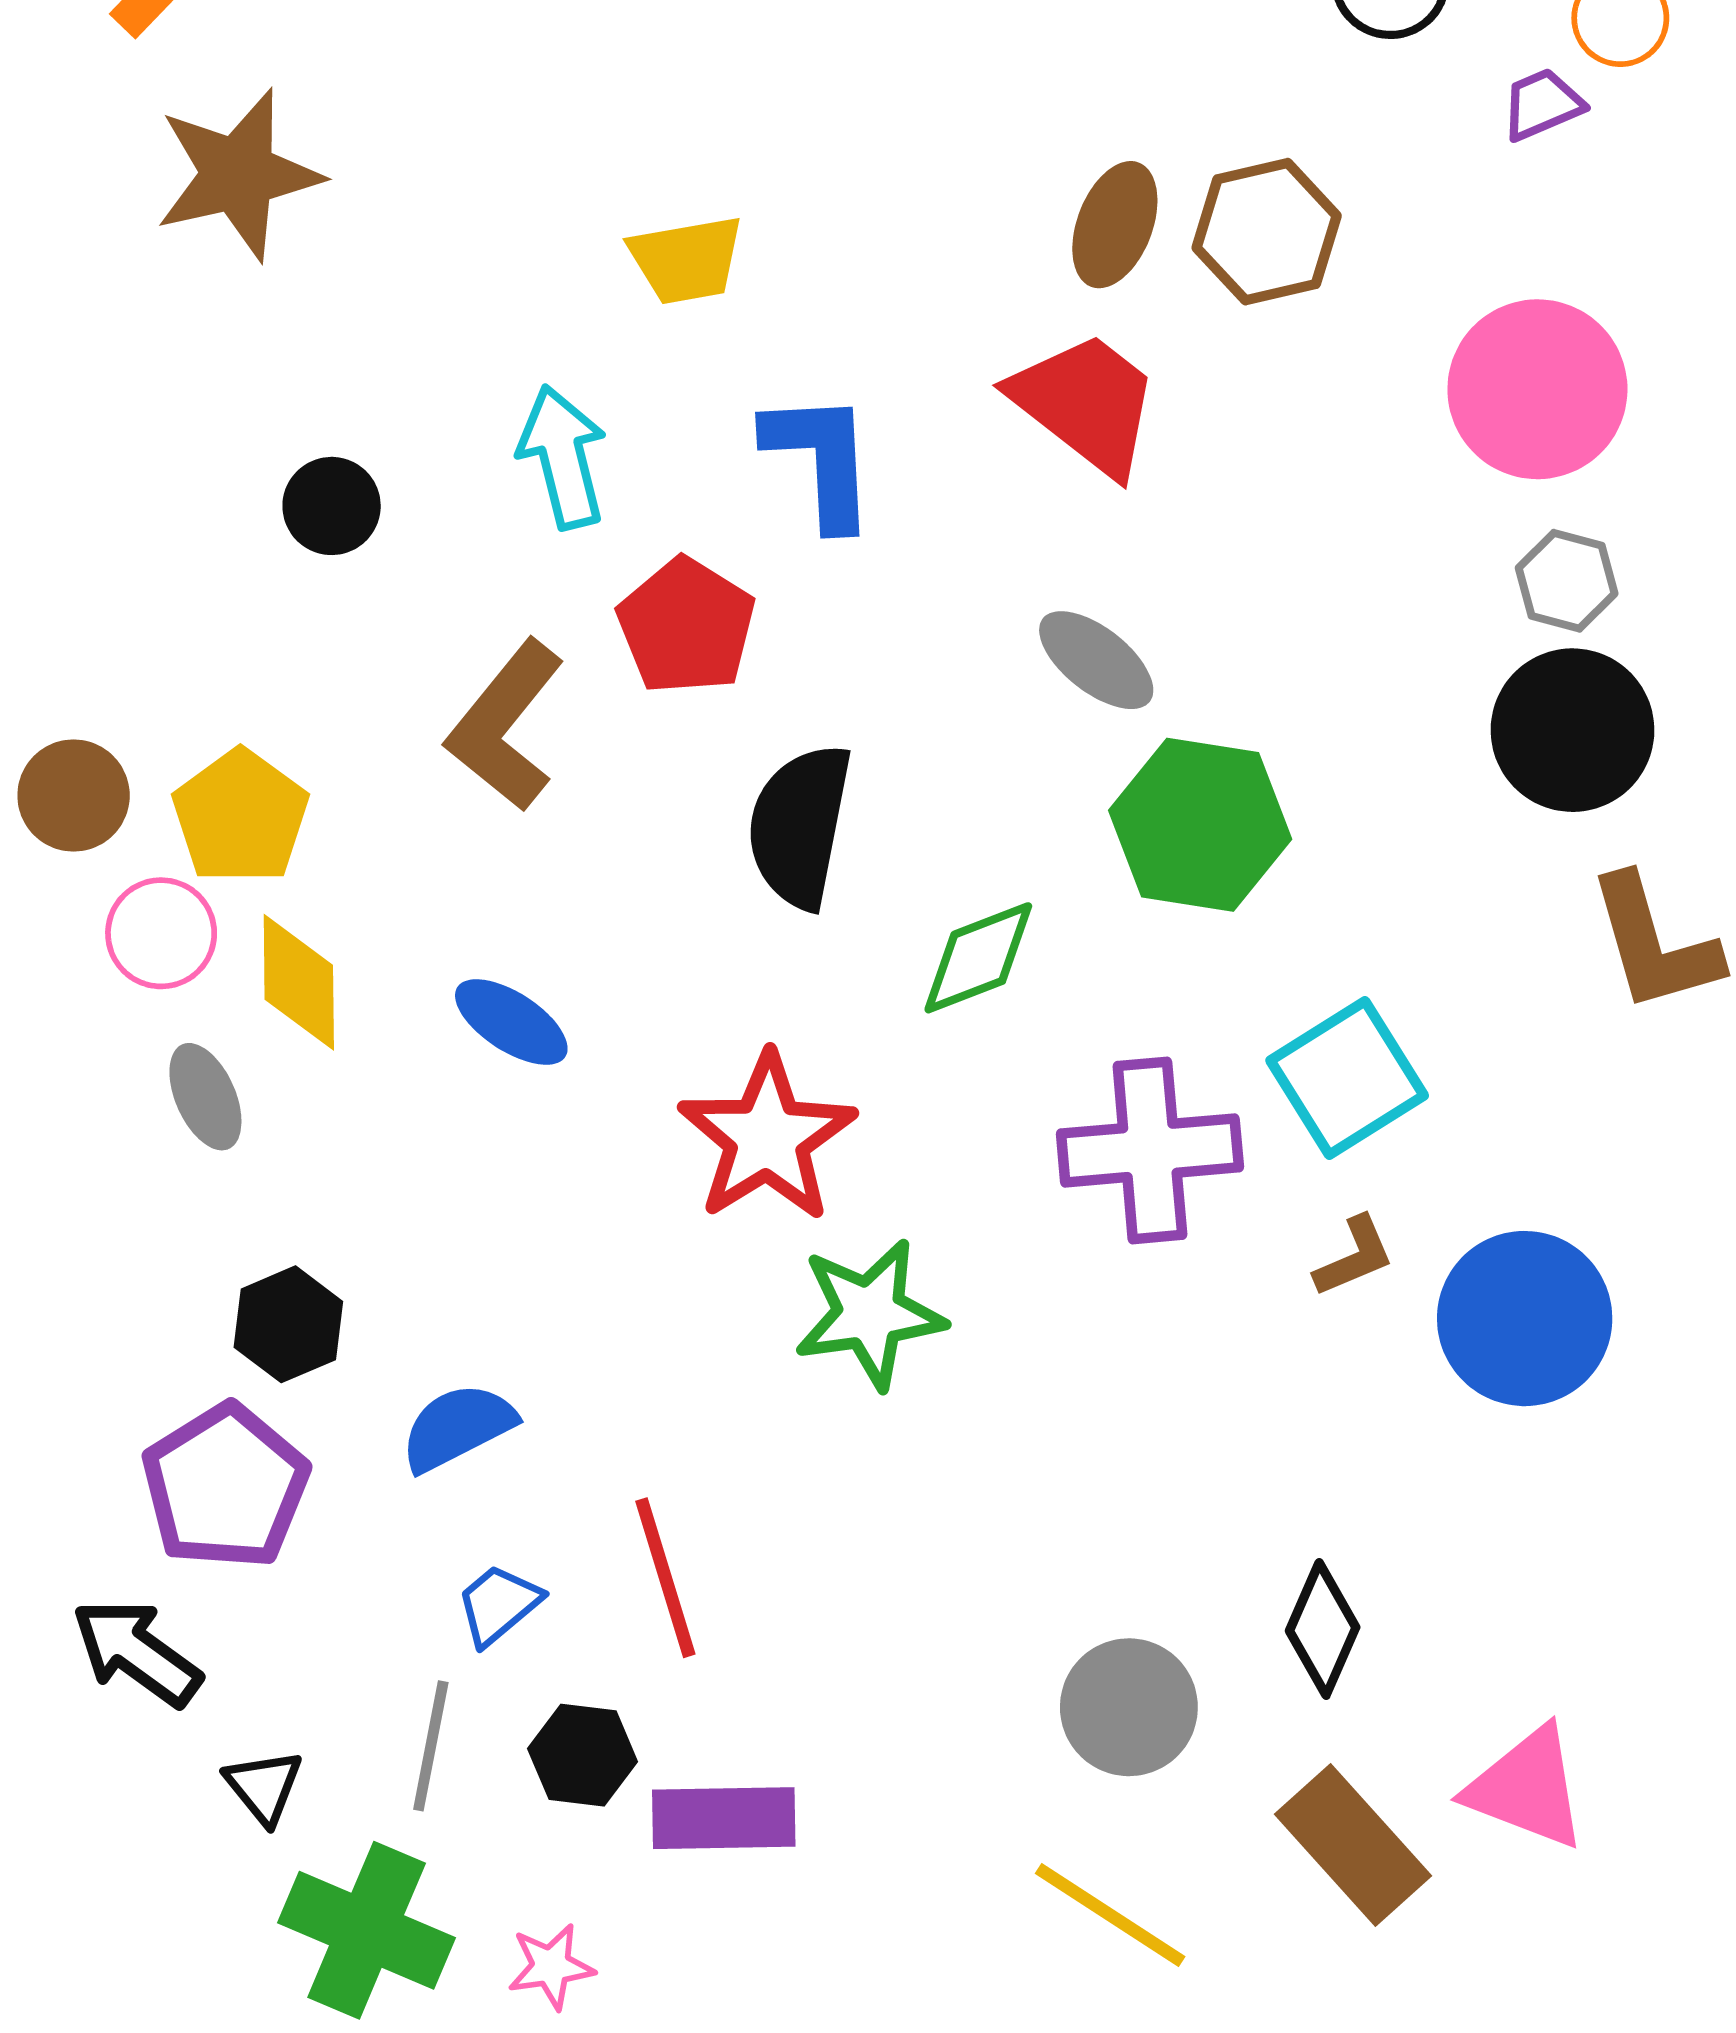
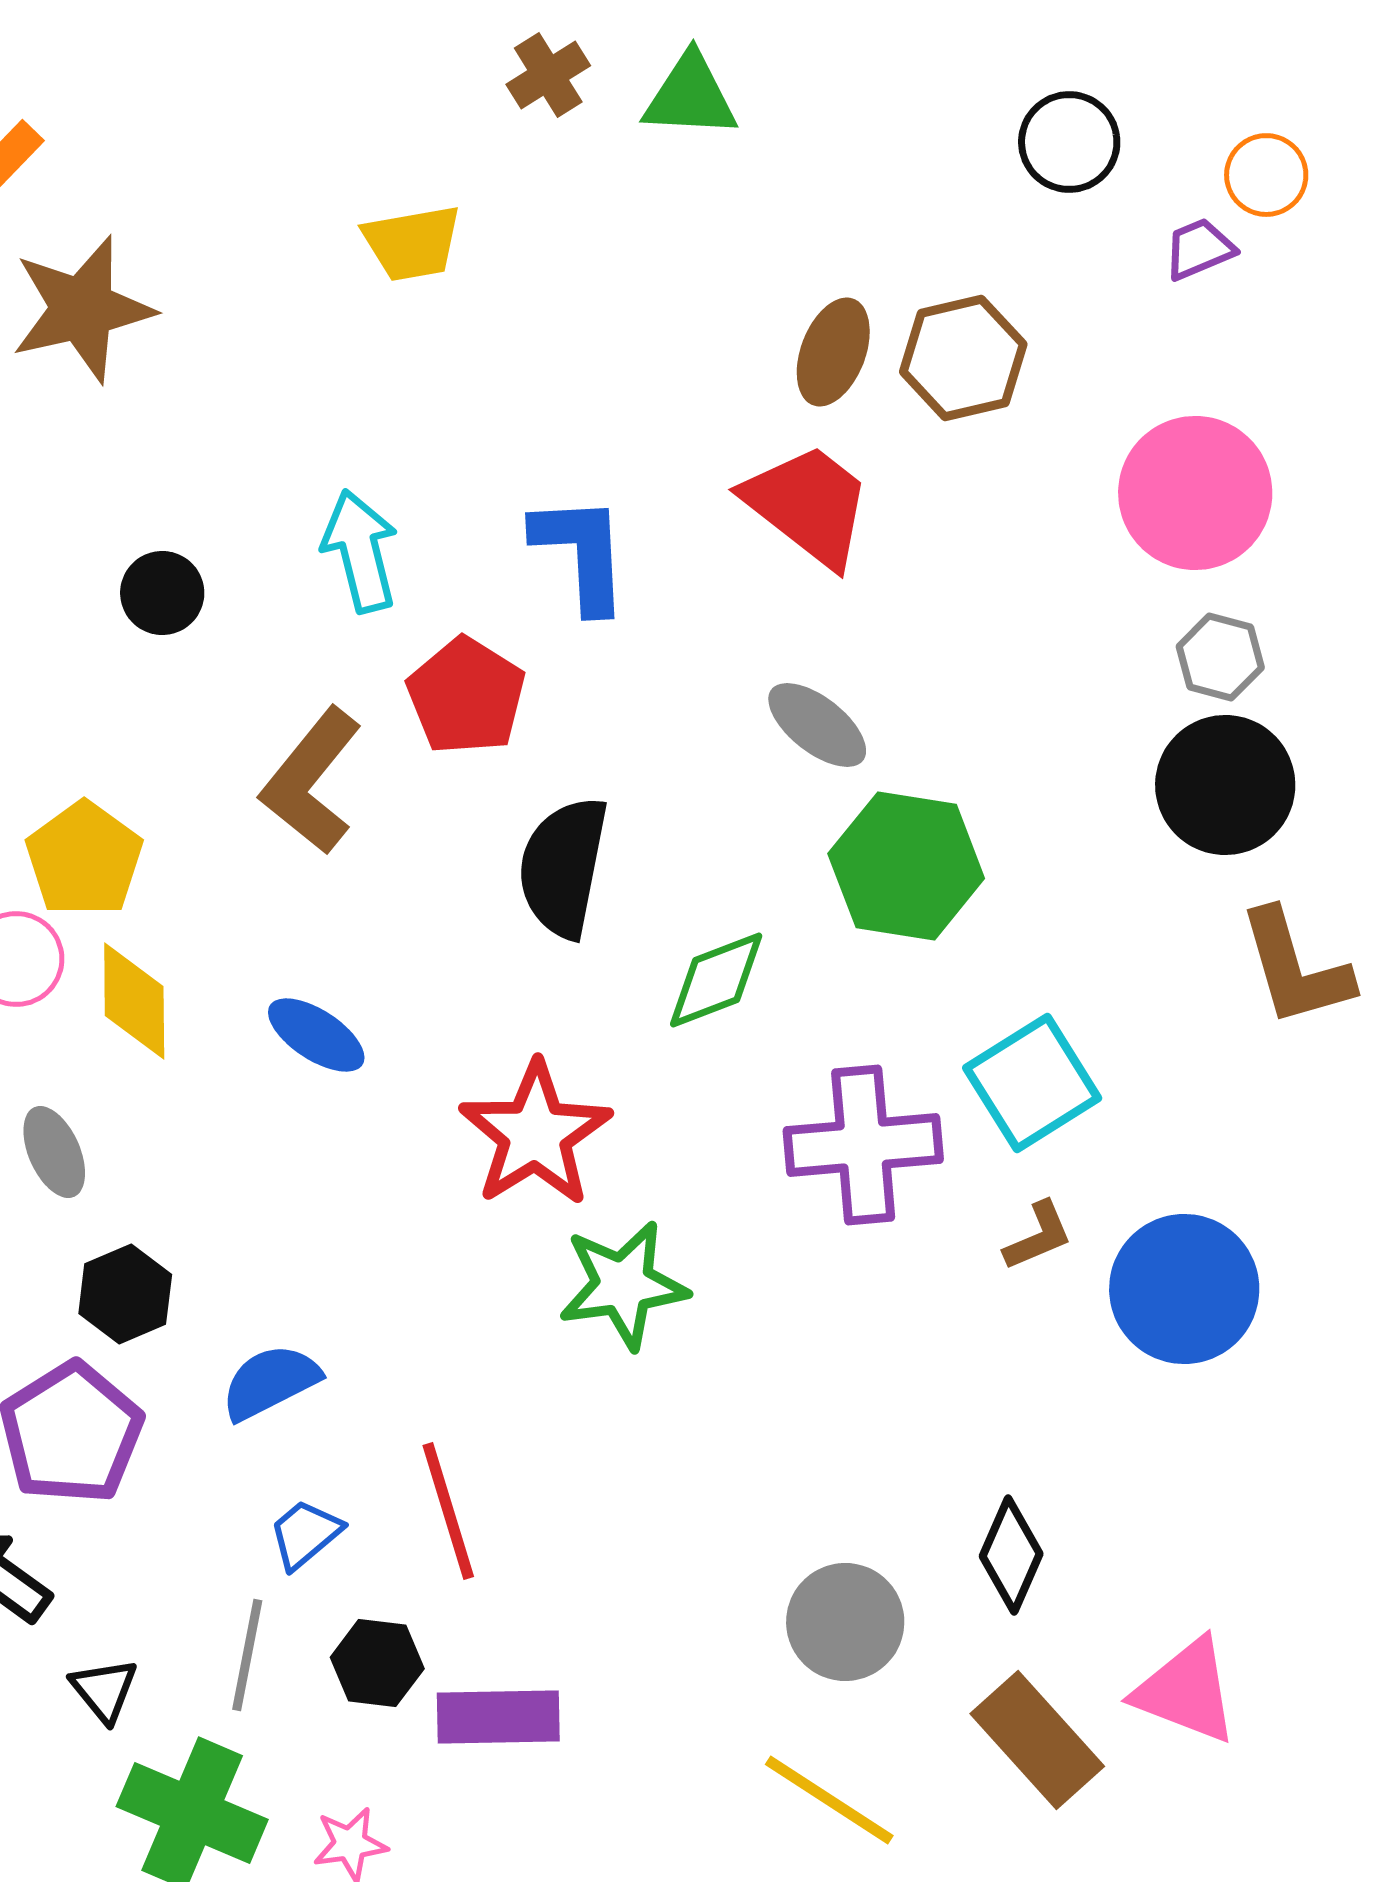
yellow trapezoid: (686, 260) -> (412, 243), moved
gray ellipse: (205, 1097) -> (54, 1152), moved

